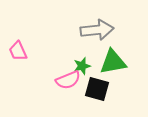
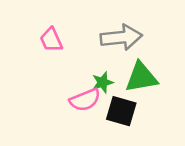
pink trapezoid: (18, 51) -> (51, 40), moved

